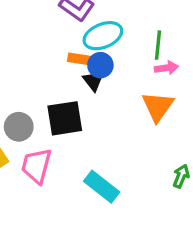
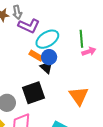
orange rectangle: (80, 59) -> (36, 56), turned 32
orange triangle: (158, 106) -> (79, 96), moved

